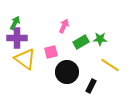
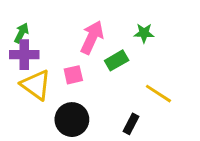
pink arrow: (64, 26) -> (92, 37), size x1.6
green star: (100, 39) -> (144, 33), moved
black circle: (67, 72) -> (72, 120), moved

